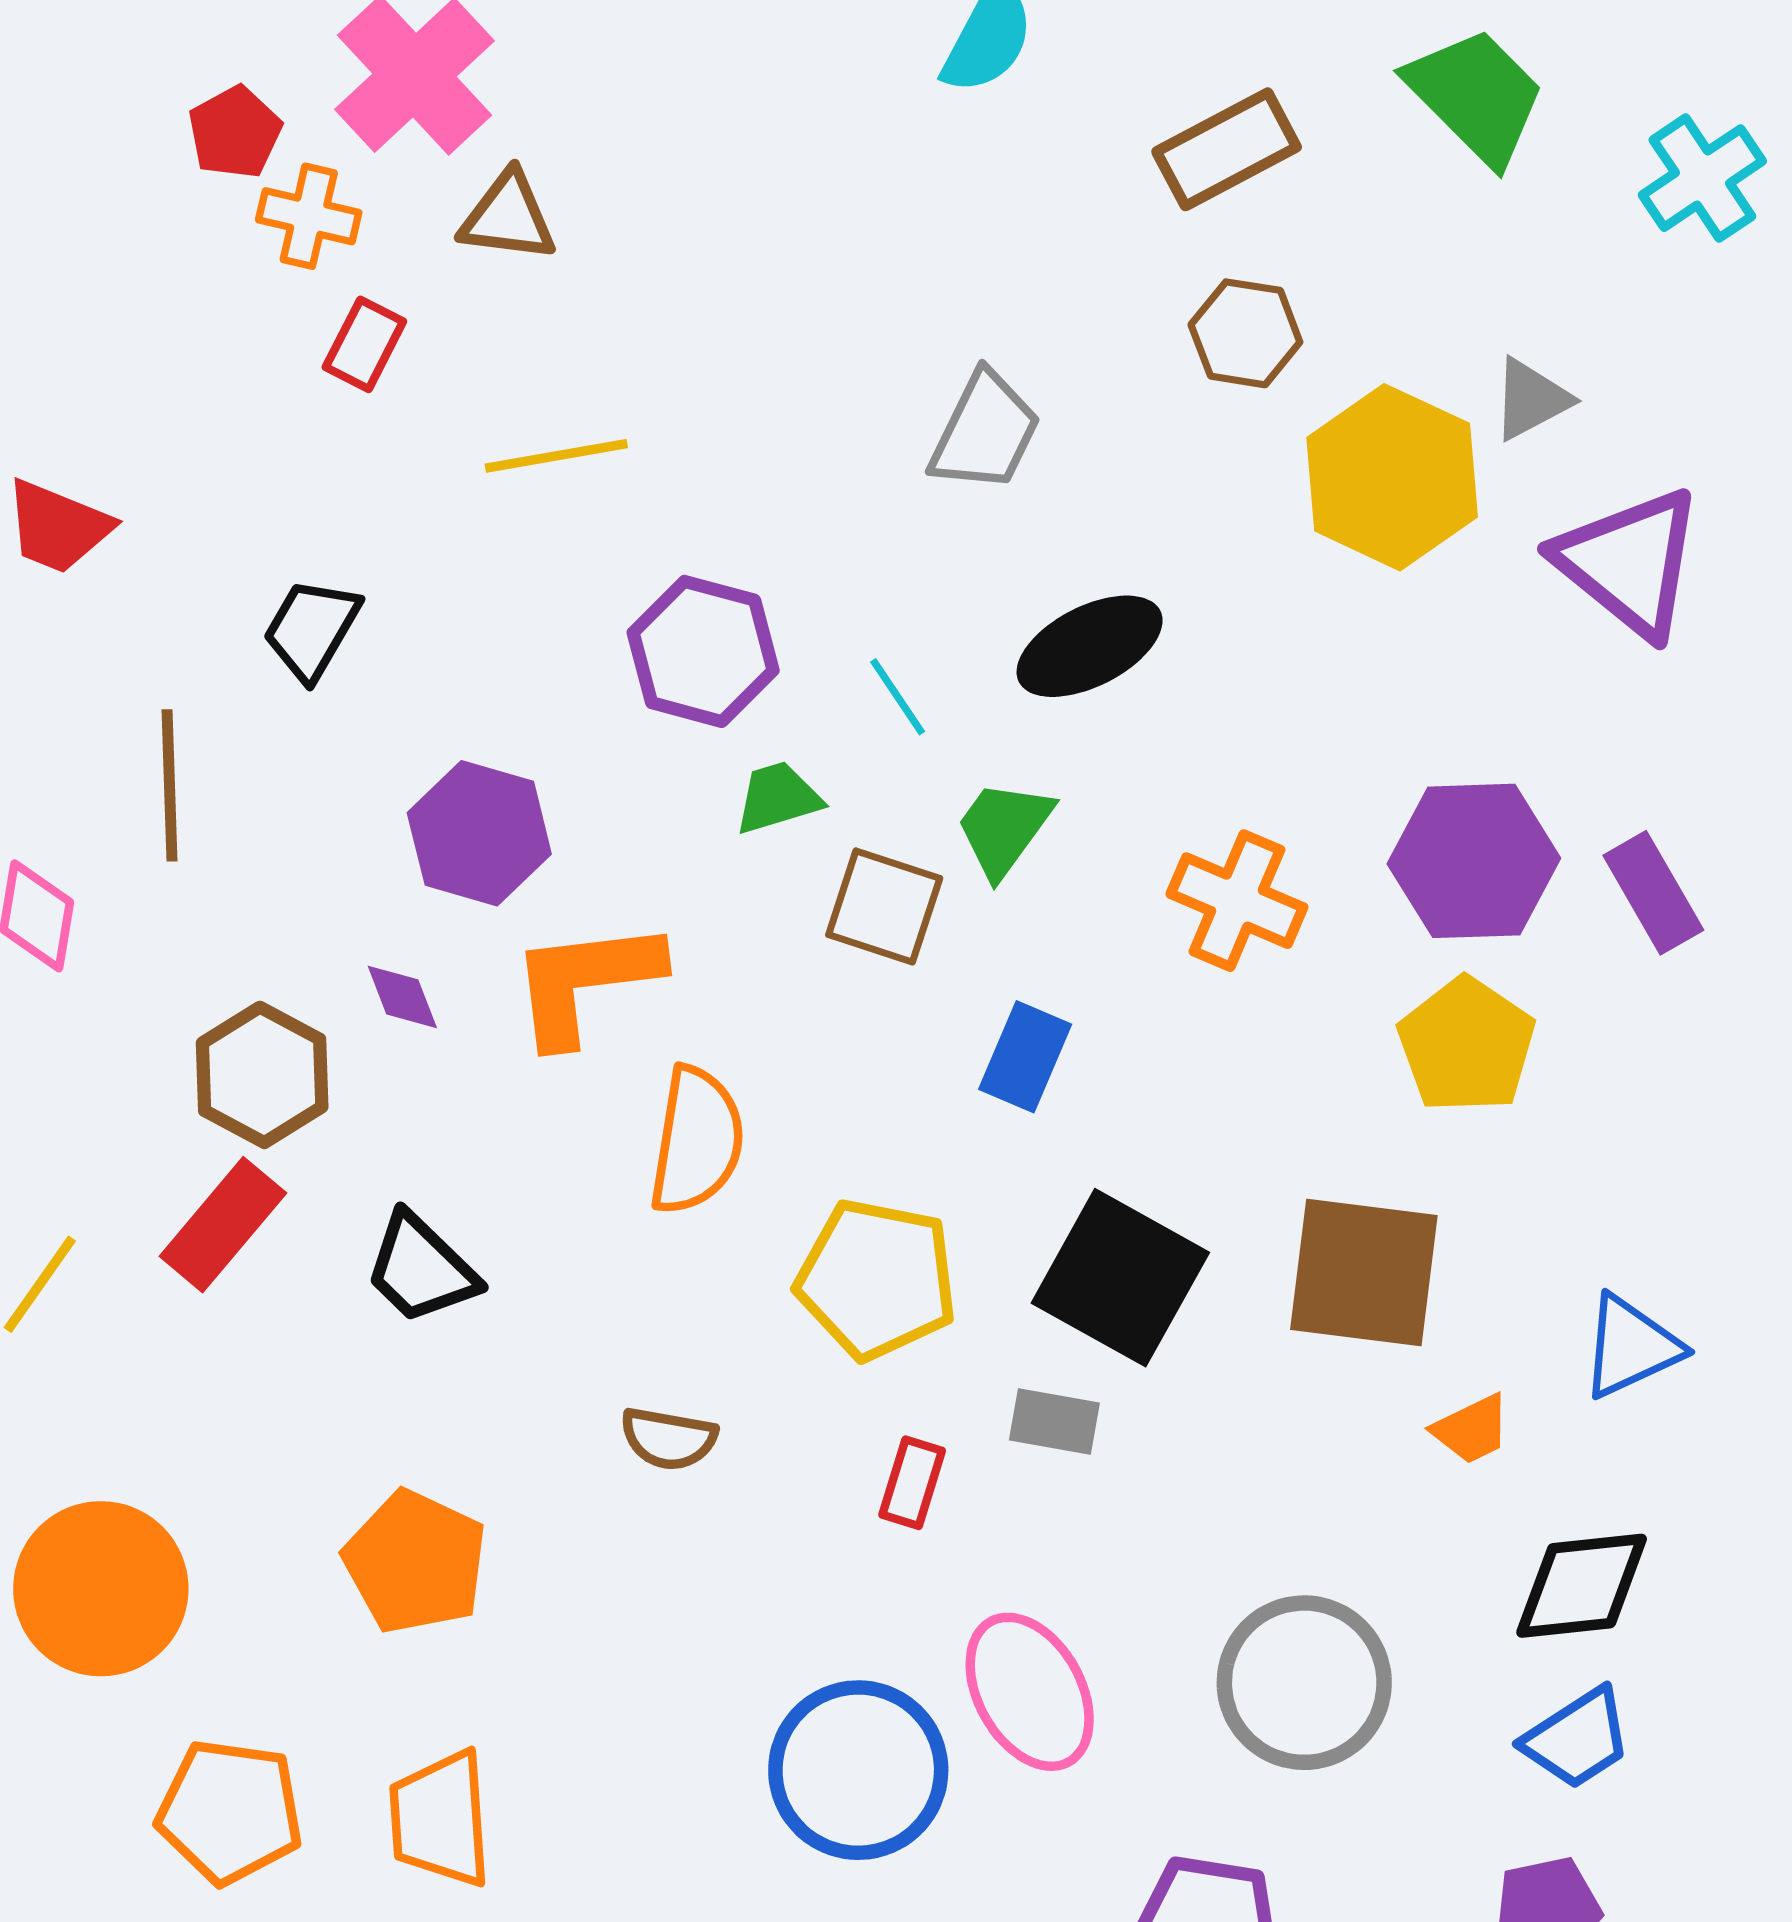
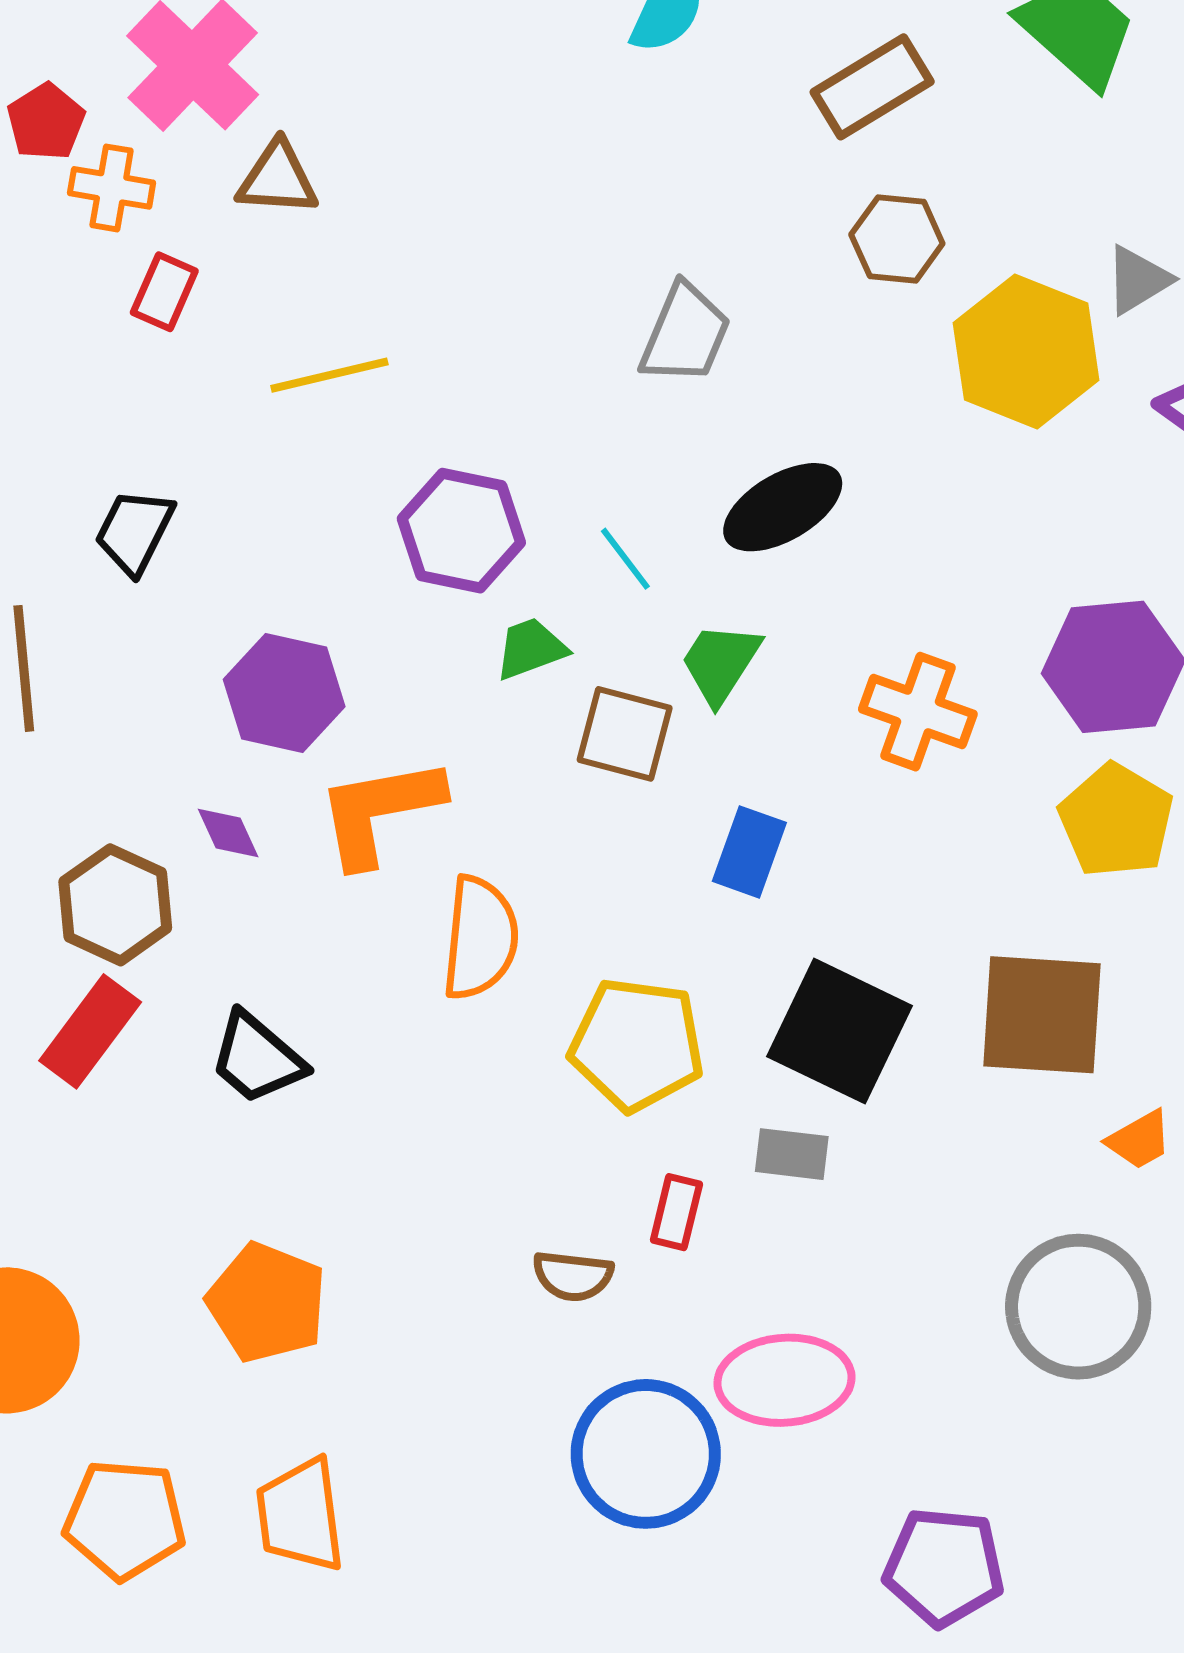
brown semicircle: (669, 1439) -> (573, 1276), moved
gray circle: (1304, 1683) -> (1078, 1307), moved
pink ellipse: (1030, 1692) -> (785, 1380), turned -62

